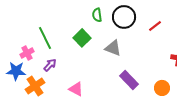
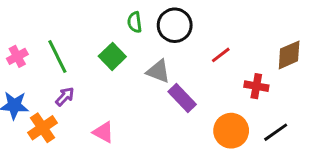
red line: (155, 26) -> (221, 55), moved
pink cross: (27, 53) -> (17, 56), moved
purple rectangle: (129, 80) -> (182, 98), moved
orange circle: (162, 88) -> (231, 131), size x1.5

